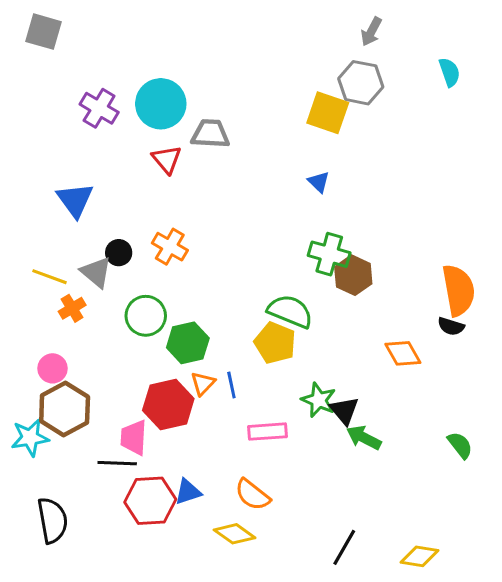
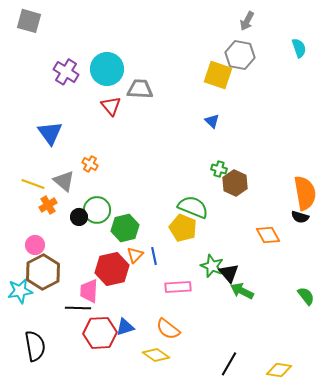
orange cross: (170, 247) -> (90, 164), moved, size x0.7
black circle: (119, 253) -> (79, 217), moved
green cross: (329, 254) -> (219, 169), size x0.6

